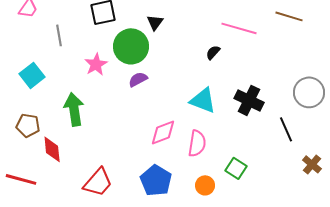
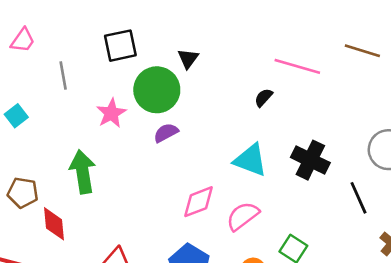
cyan square: (32, 75) -> (16, 116), moved, size x0.7
pink semicircle: (197, 143) -> (243, 216), turned -136

